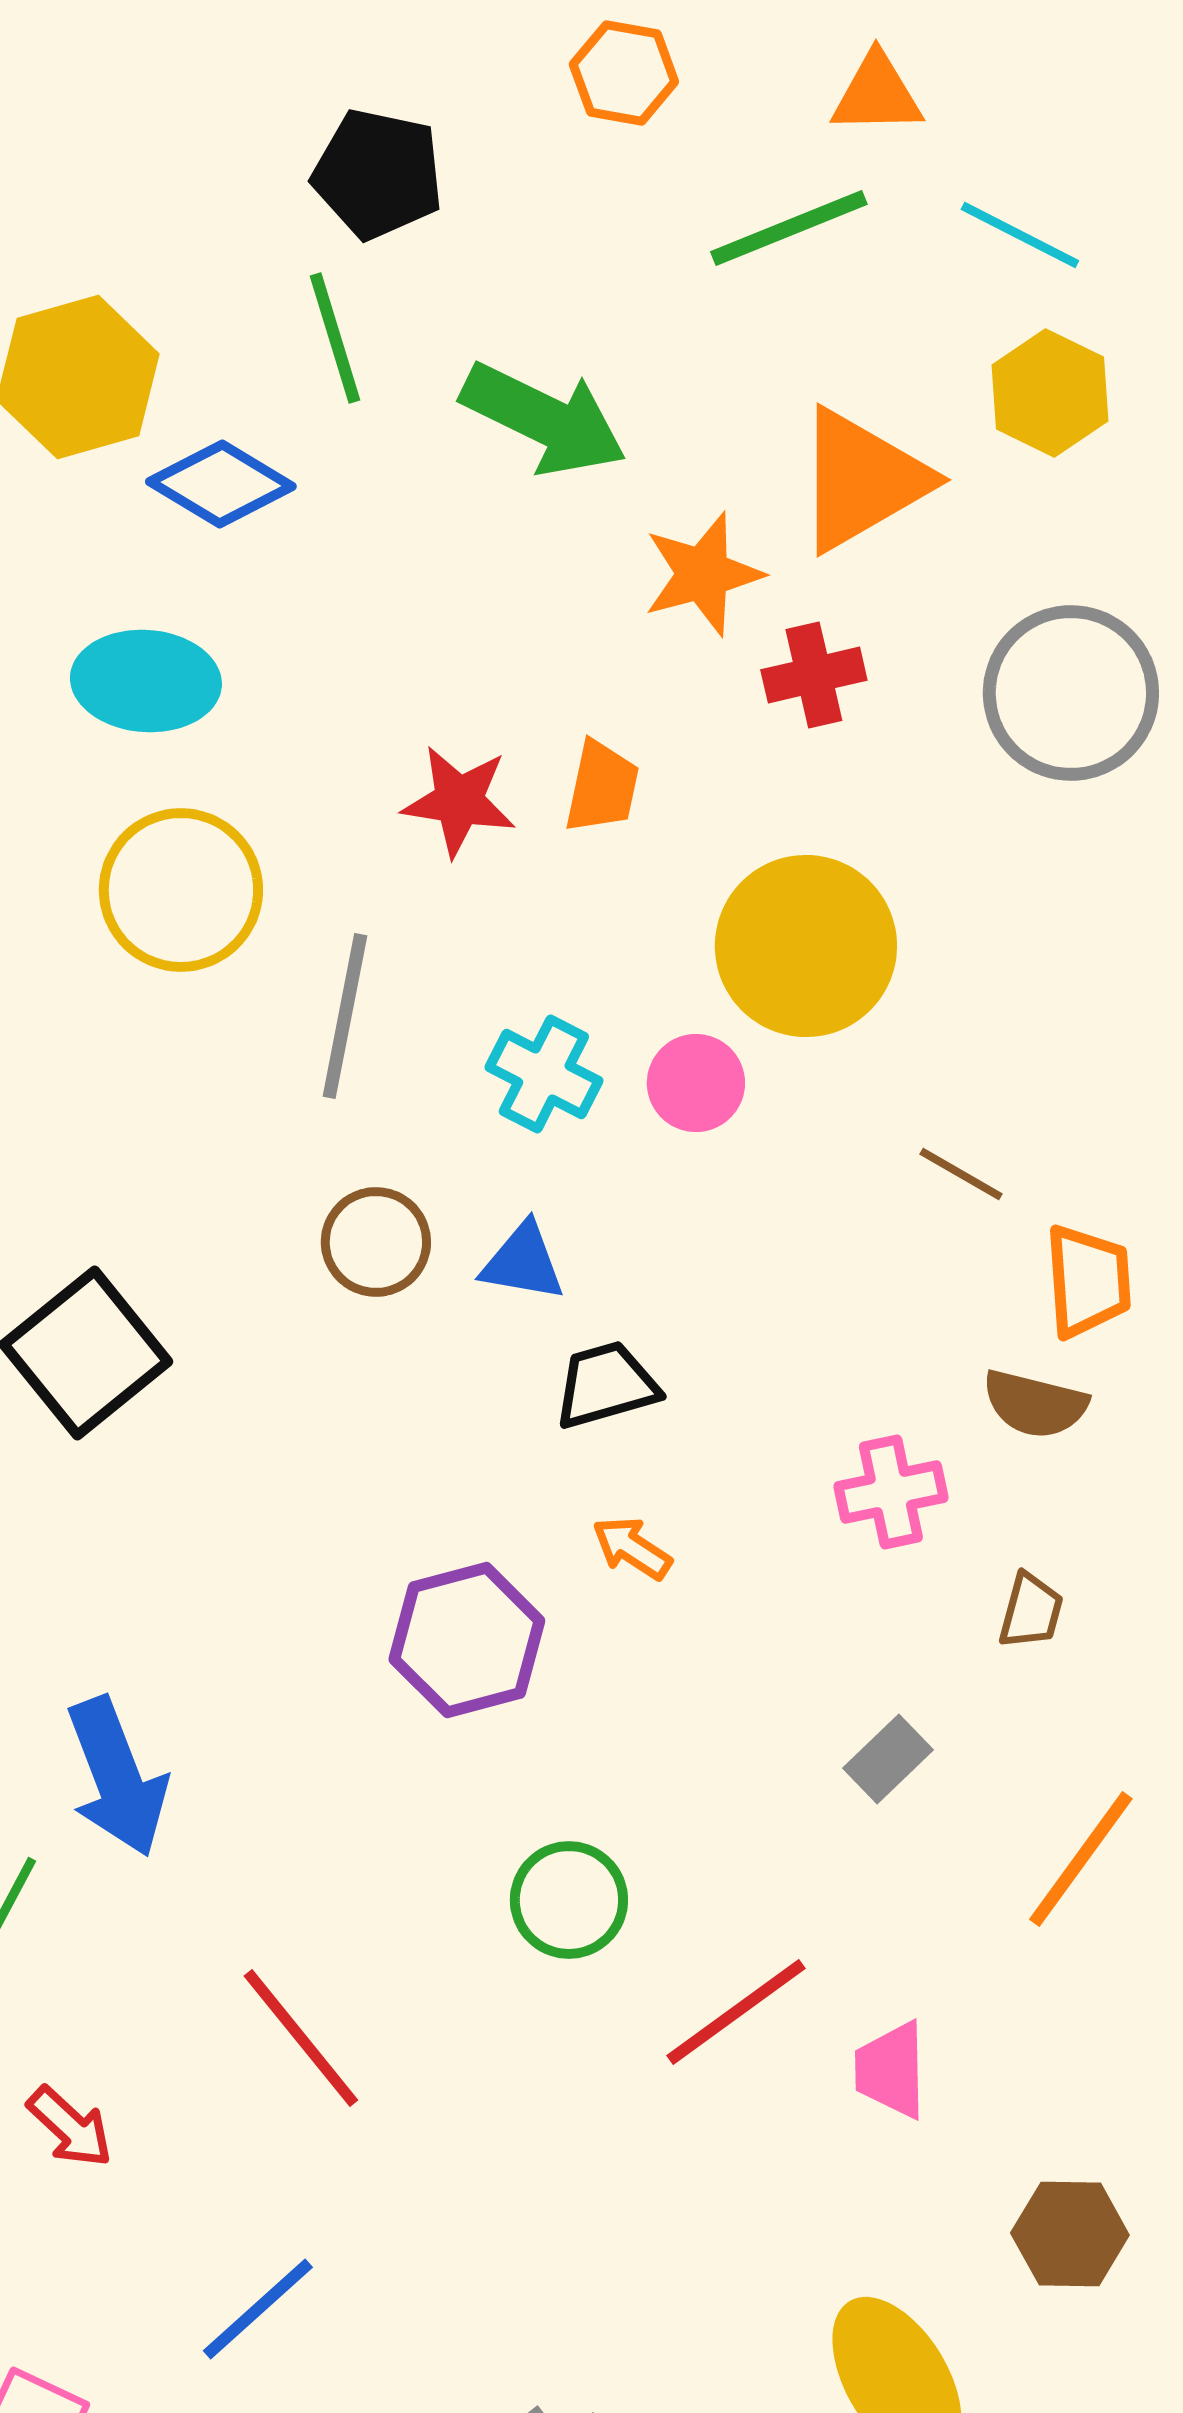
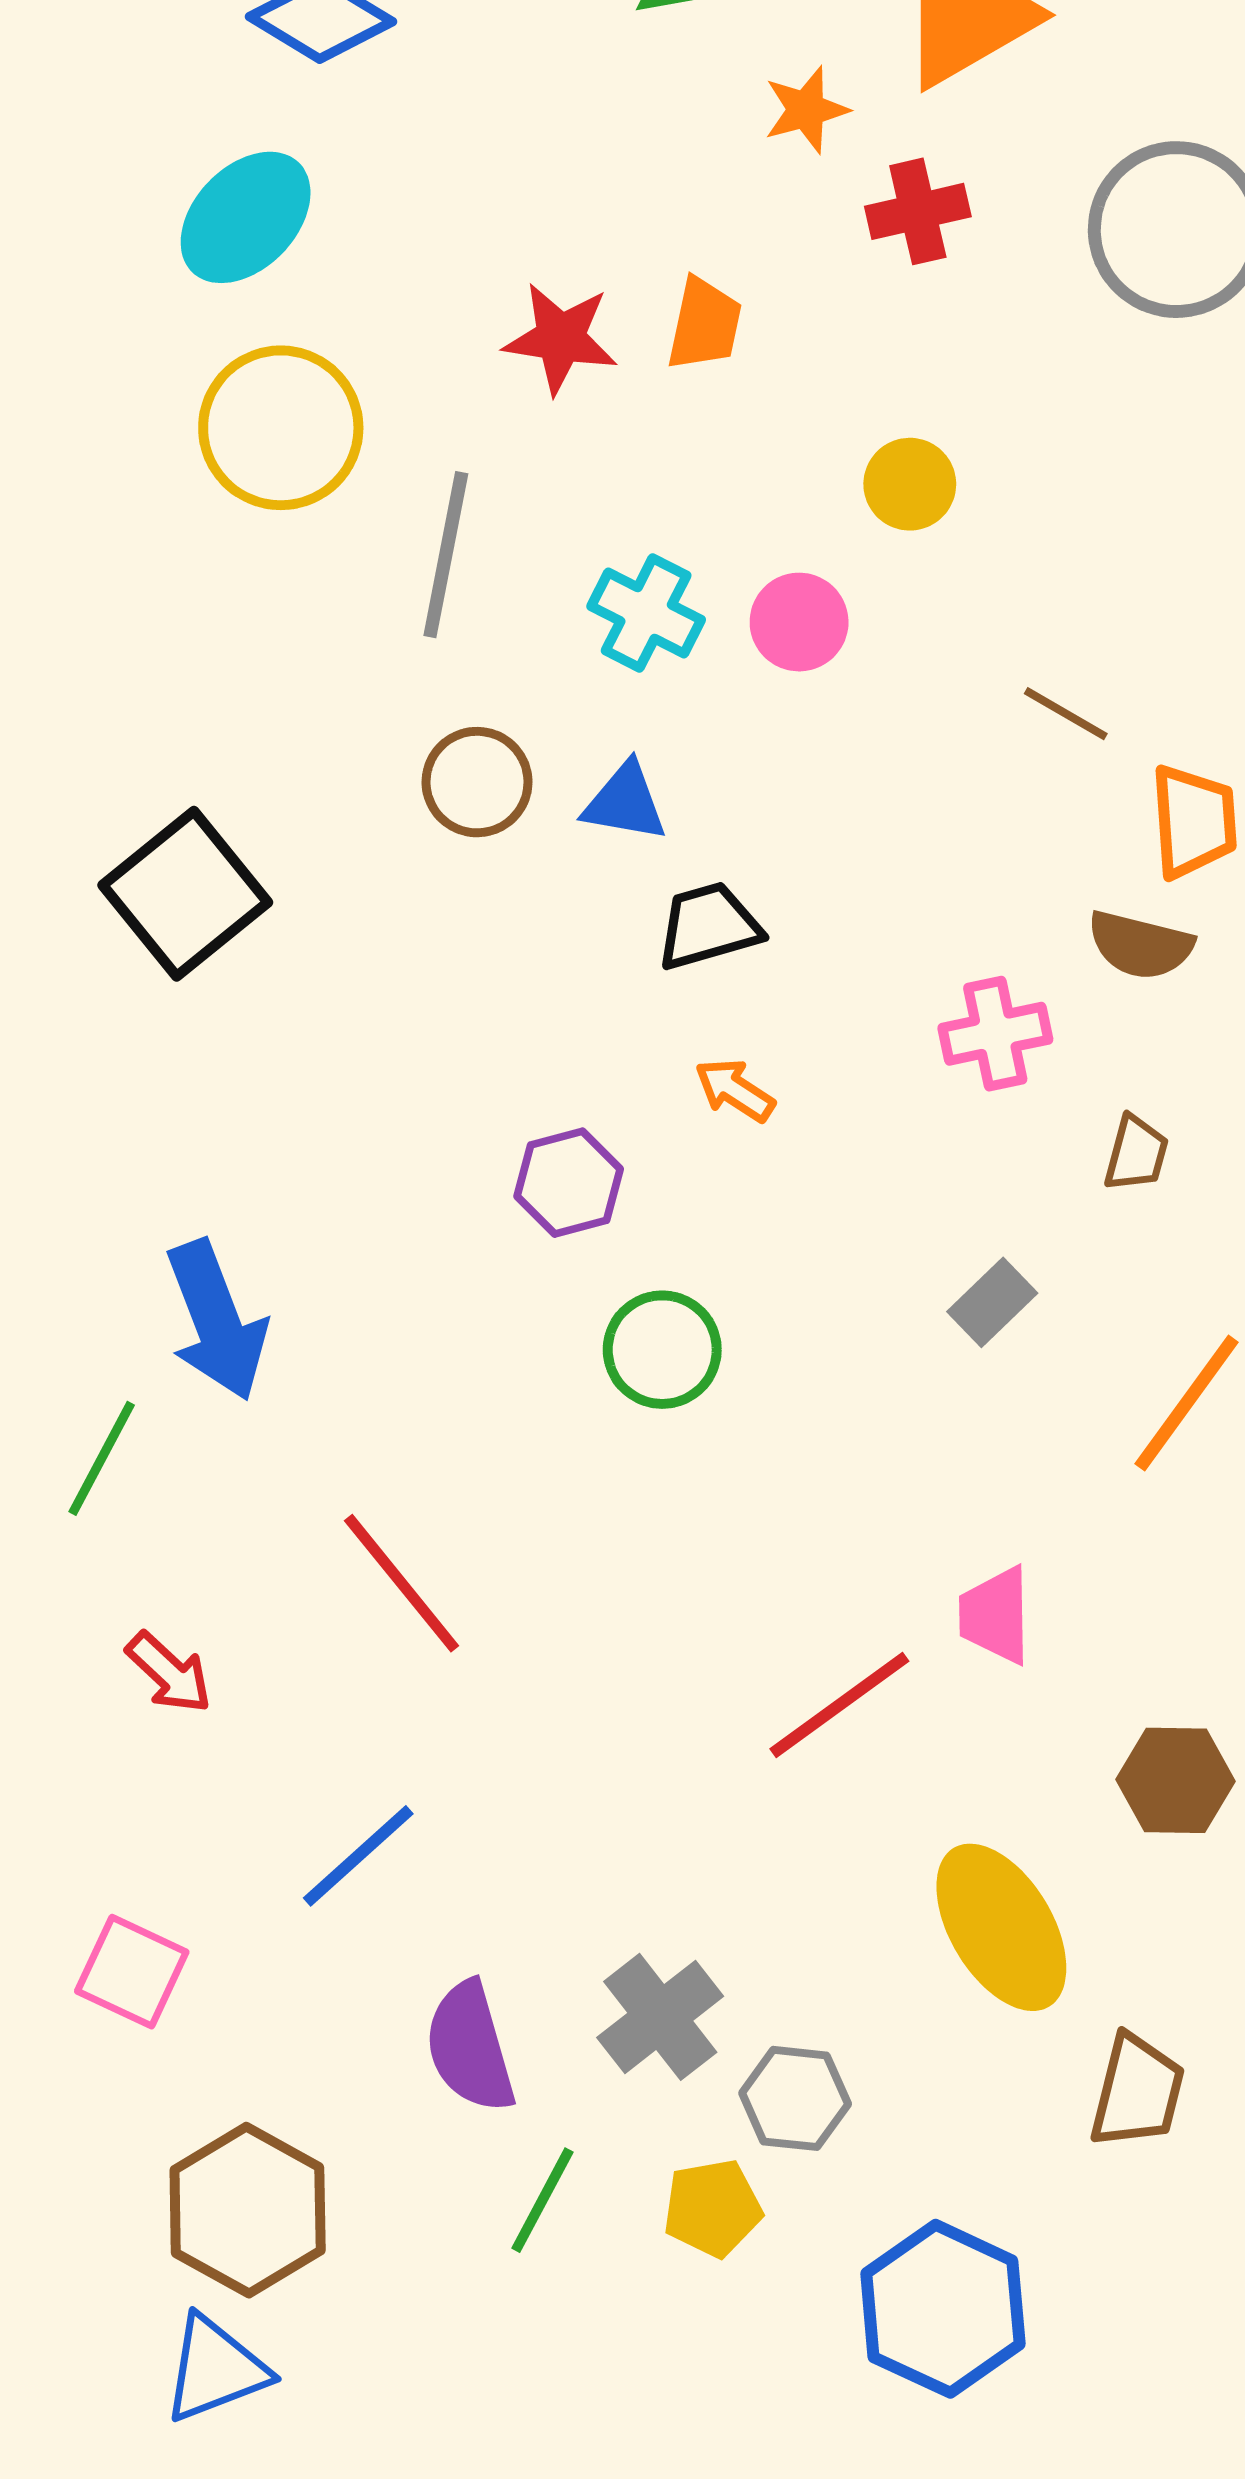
orange star: (703, 574) -> (806, 110), size x0.7
cyan ellipse: (146, 681) -> (246, 217), turned -50
yellow circle: (806, 946) -> (910, 484), size x0.5
purple hexagon: (467, 1640) -> (569, 1183), size x0.7
green circle: (569, 1900) -> (662, 1350), moved
red line: (736, 2012) -> (839, 1705), moved

